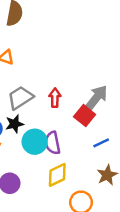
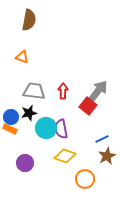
gray trapezoid: (20, 98) -> (34, 91), turned 40
blue line: (101, 143) -> (102, 139), moved
yellow diamond: (57, 175) -> (65, 156), turned 45

